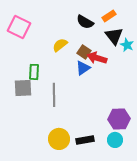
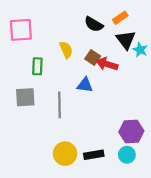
pink square: (19, 27) -> (21, 30), turned -30
yellow semicircle: (60, 45) -> (66, 50), turned 105
blue triangle: (83, 68) -> (85, 85), moved, turned 42
green rectangle: (34, 72) -> (37, 66), moved

